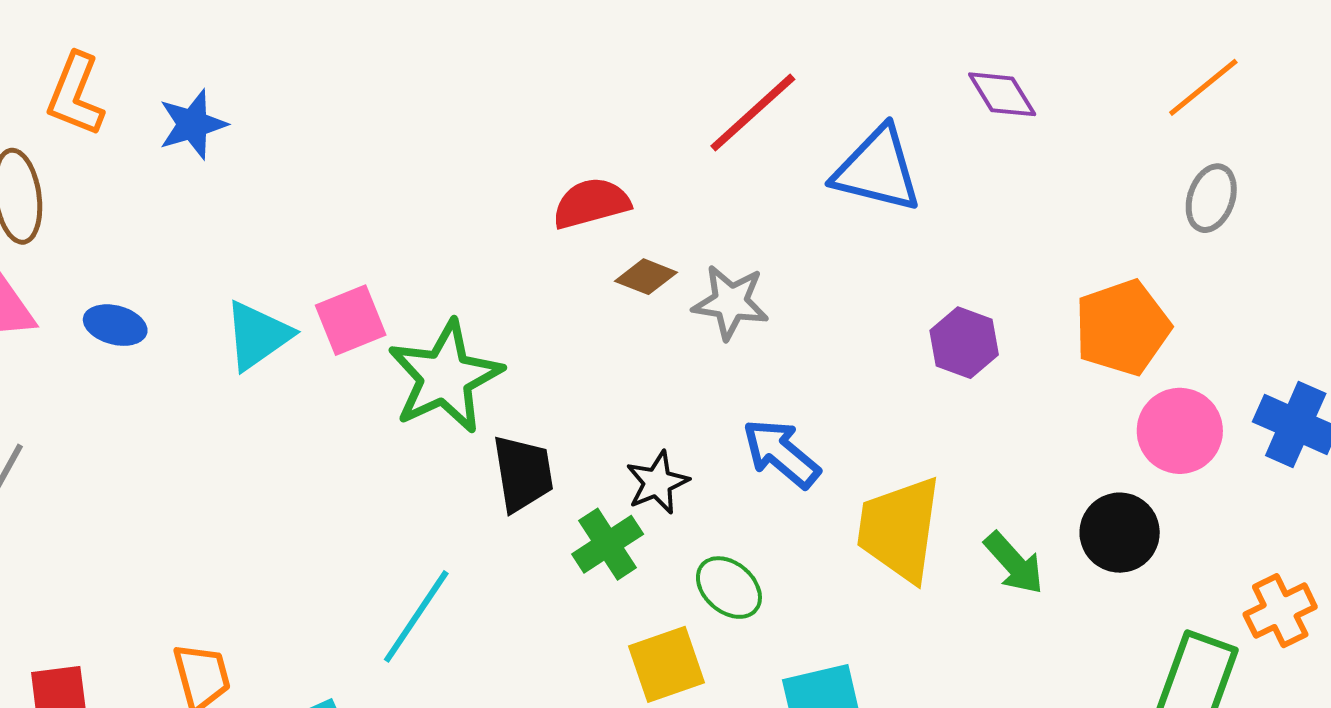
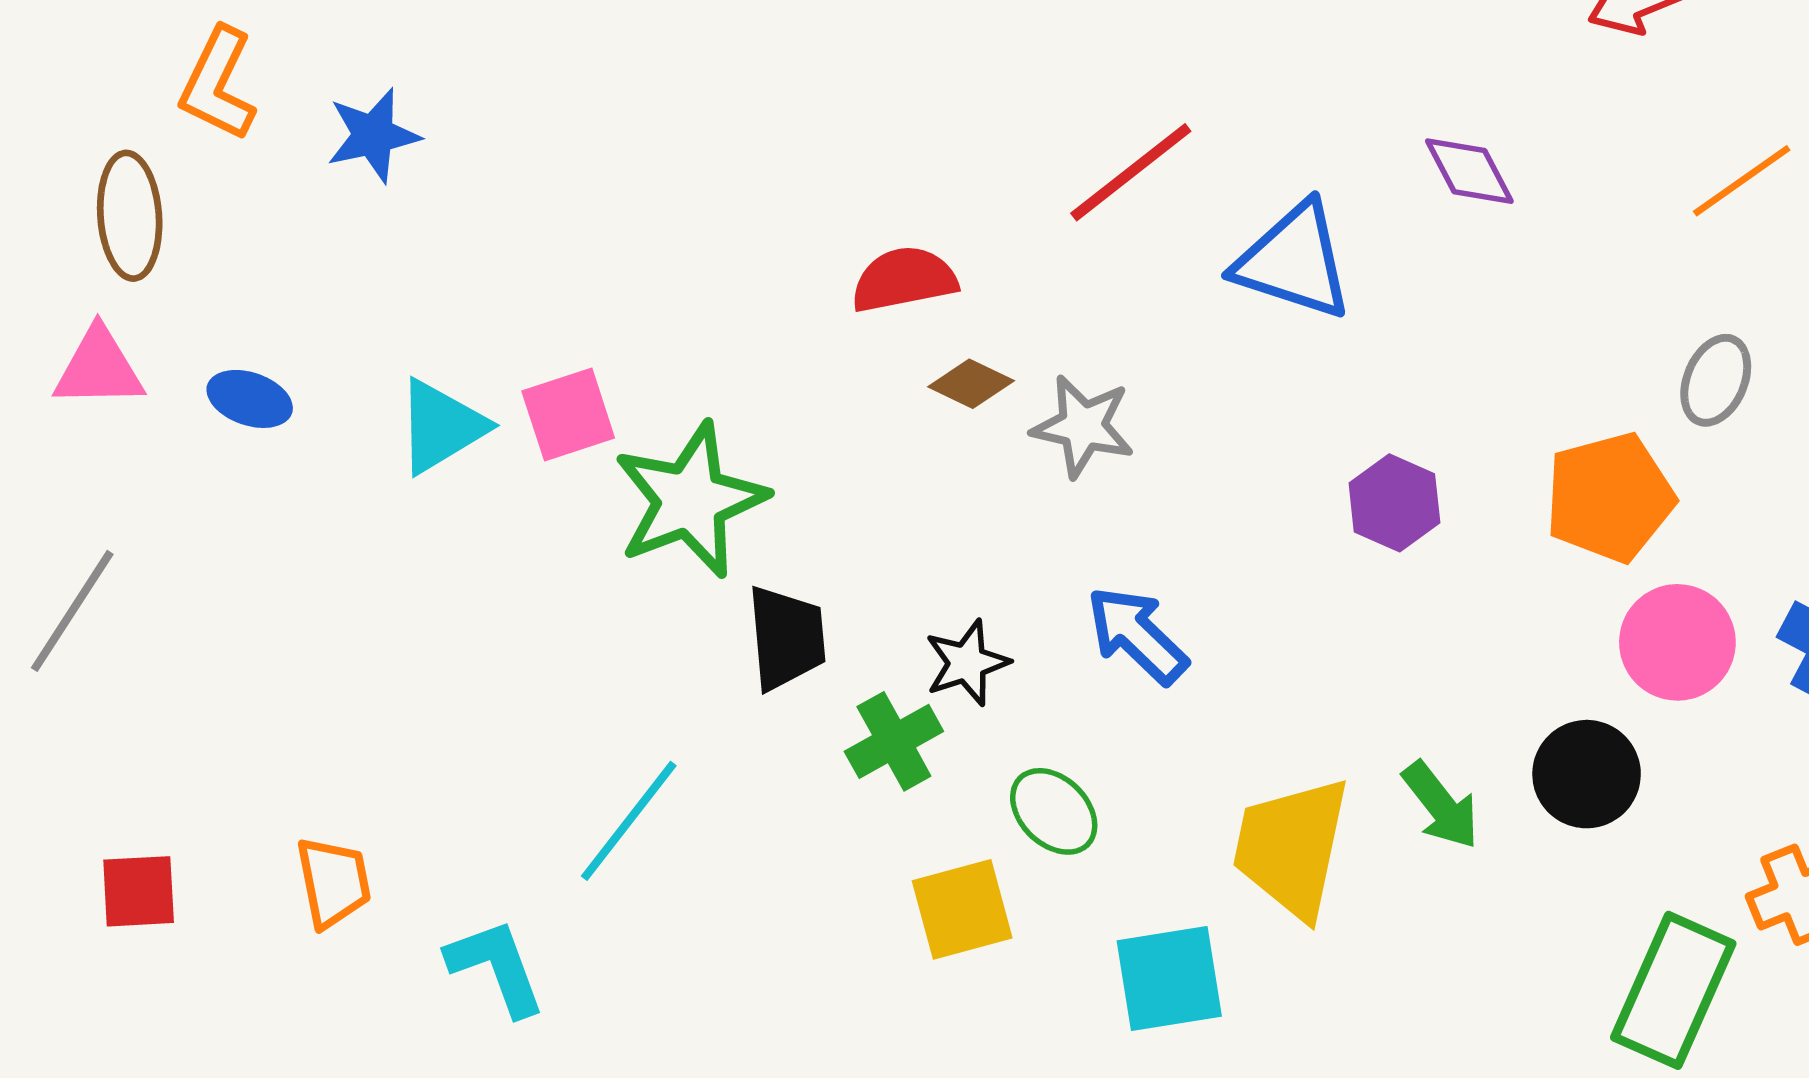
gray ellipse: (1211, 198) -> (1716, 380), moved
yellow trapezoid: (899, 529) -> (1291, 847), moved

